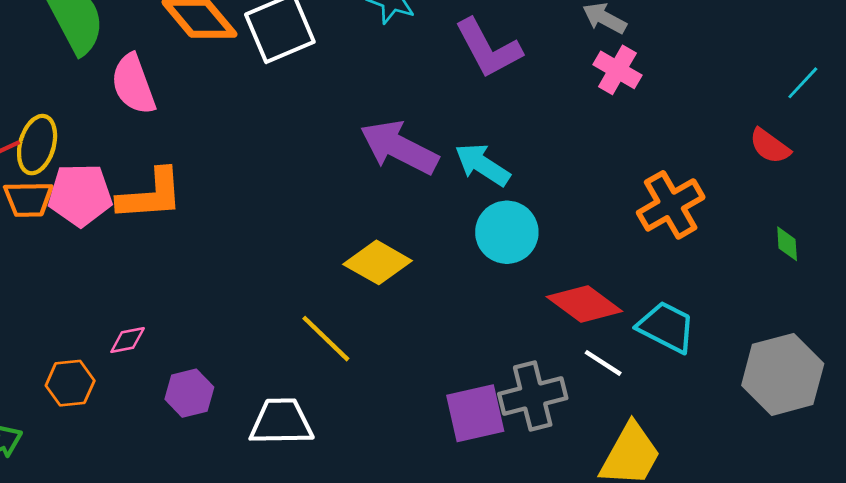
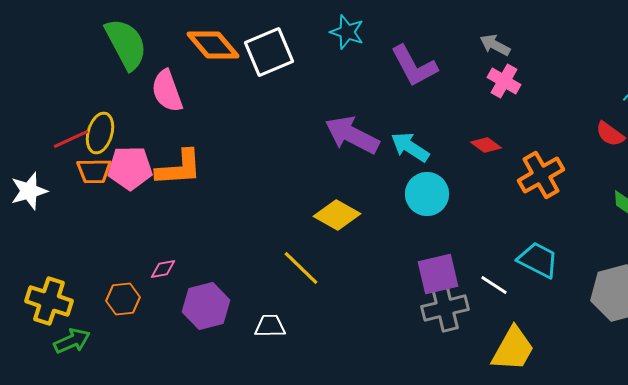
red diamond: (584, 304) -> (486, 145), moved, size x0.6
purple hexagon: (189, 393) -> (206, 306), size x1.4
purple square: (475, 413) -> (438, 274), moved
white trapezoid: (281, 422) -> (270, 326), size x0.7

